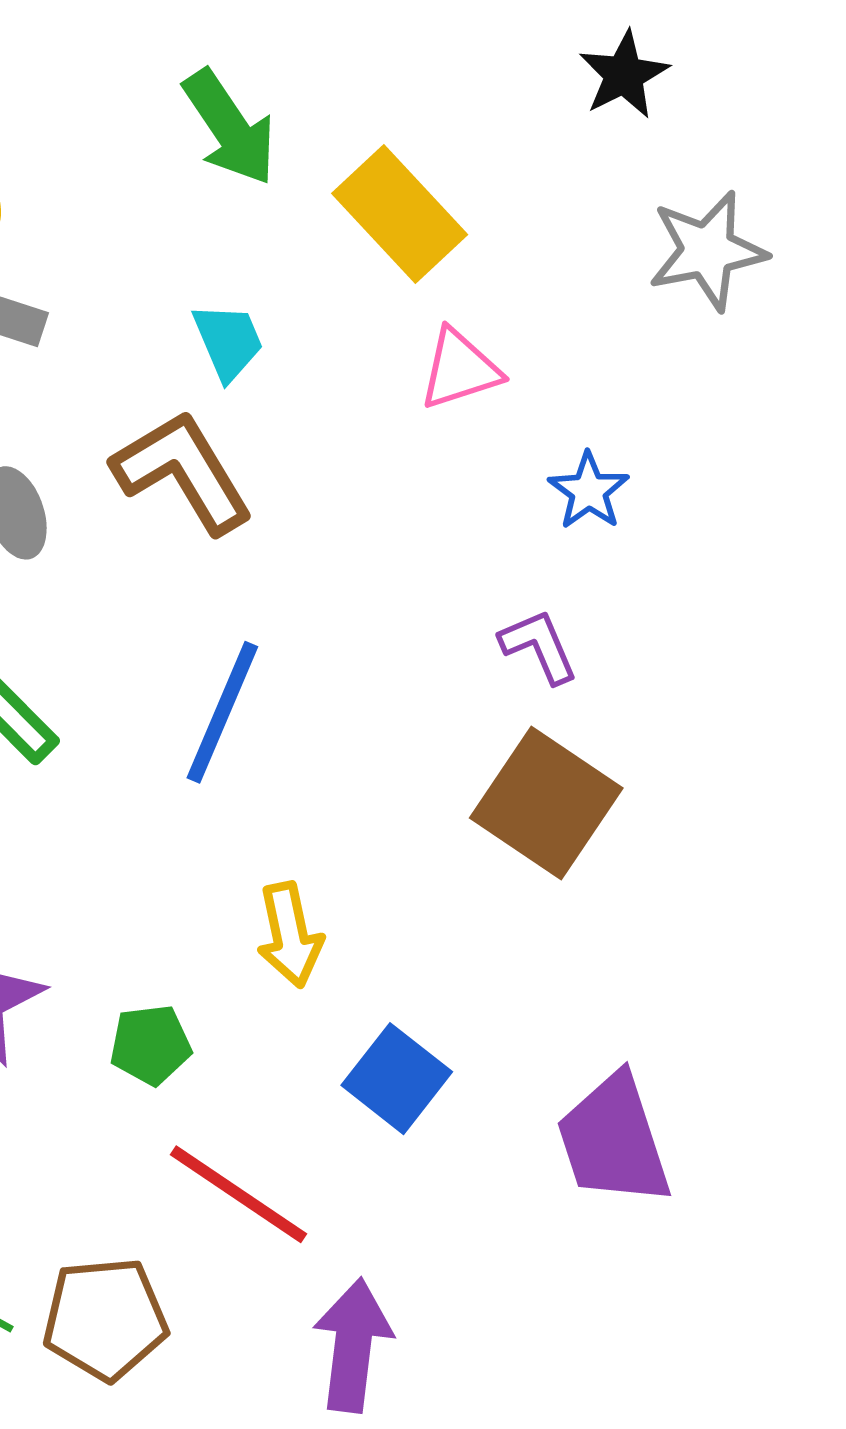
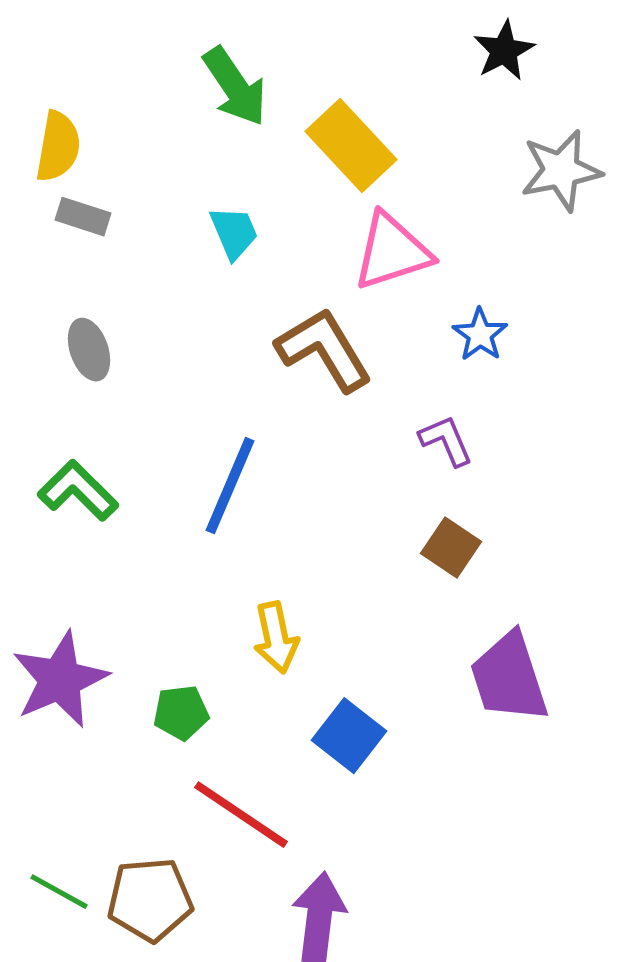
pink triangle: (460, 369) -> (392, 252), size x1.4
brown L-shape: (183, 472) -> (324, 350), moved
brown square: (546, 803) -> (451, 548), size x0.6
purple trapezoid: (614, 1140) -> (509, 678), moved

